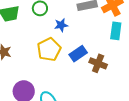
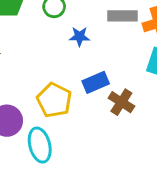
yellow pentagon: (49, 49) -> (54, 100), moved, turned -30

